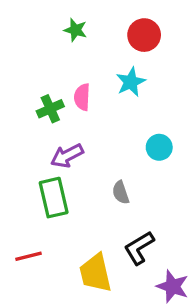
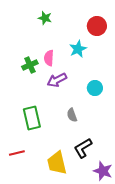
red circle: (144, 35) -> (97, 26), moved
purple arrow: (67, 156) -> (57, 80), moved

